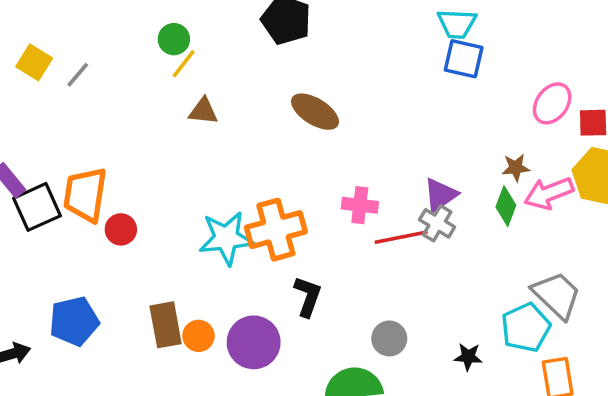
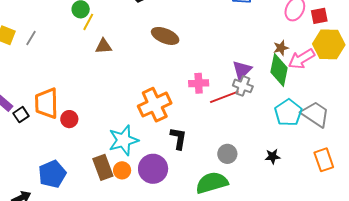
green diamond: (506, 206) -> (279, 70), size x1.5
black square: (37, 207) -> (21, 115), size x0.6
cyan star: (226, 238) -> (123, 140), moved
cyan pentagon: (526, 327) -> (288, 113), moved

